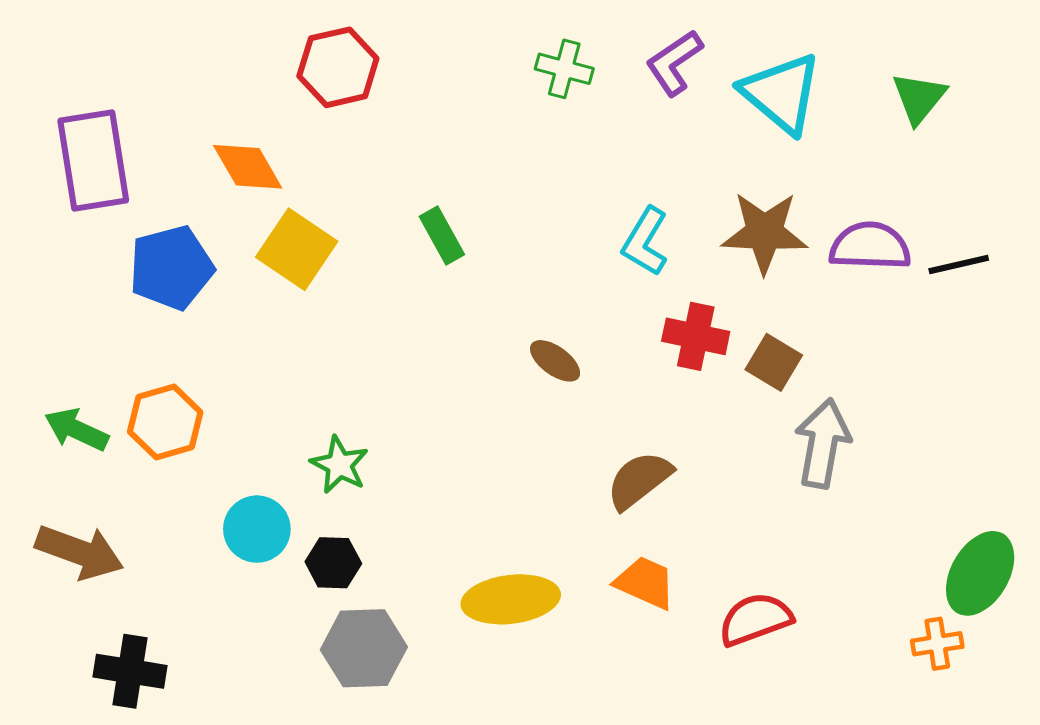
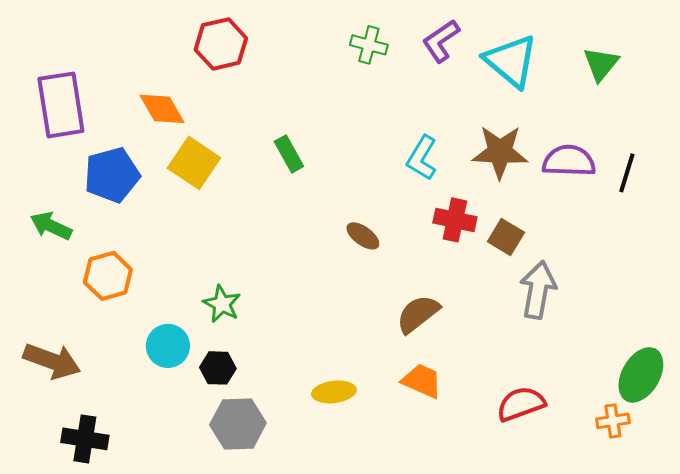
black line: (959, 265) -> (627, 173), turned -60
green arrow: (76, 430) -> (51, 226), moved
yellow ellipse: (511, 599) -> (334, 392), size x0.7
red semicircle: (755, 619) -> (521, 404), moved

